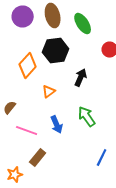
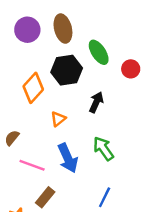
green ellipse: (83, 24) -> (99, 52), moved
blue arrow: (57, 124) -> (68, 158), size x1.4
blue line: (102, 158) -> (105, 197), moved

